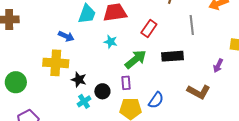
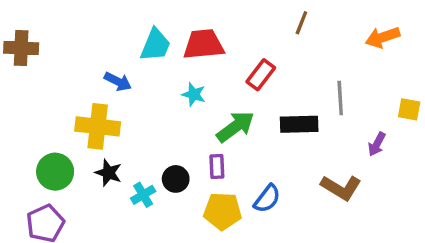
gray line: (192, 25) -> (340, 98), moved
black star: (79, 80) -> (108, 173), moved
green circle: (16, 82) -> (55, 172), moved

